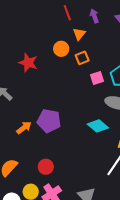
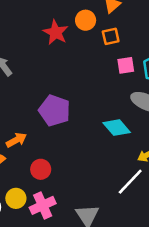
red star: (28, 63) -> (56, 32), moved
orange arrow: (24, 128) -> (16, 140), moved

